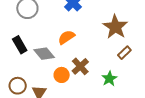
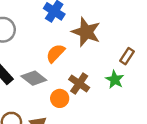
brown star: (115, 27) -> (86, 32), moved
green star: (109, 79) -> (115, 80), moved

